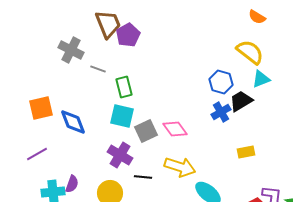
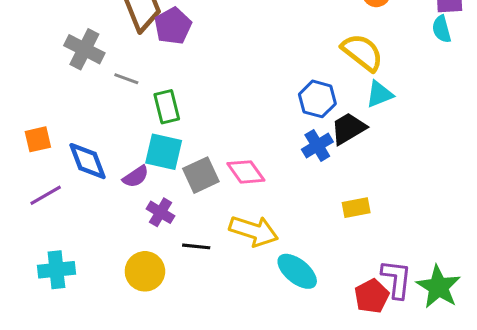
orange square: (41, 108) -> (38, 139), size x0.7
purple line: (37, 154) -> (46, 195), moved
purple cross: (120, 155) -> (161, 212), size x0.7
purple semicircle: (72, 184) -> (136, 177), moved, turned 36

